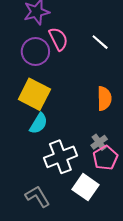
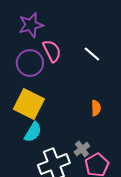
orange semicircle: (104, 98) -> (96, 108), size x0.7
gray cross: (99, 142) -> (82, 149), moved

